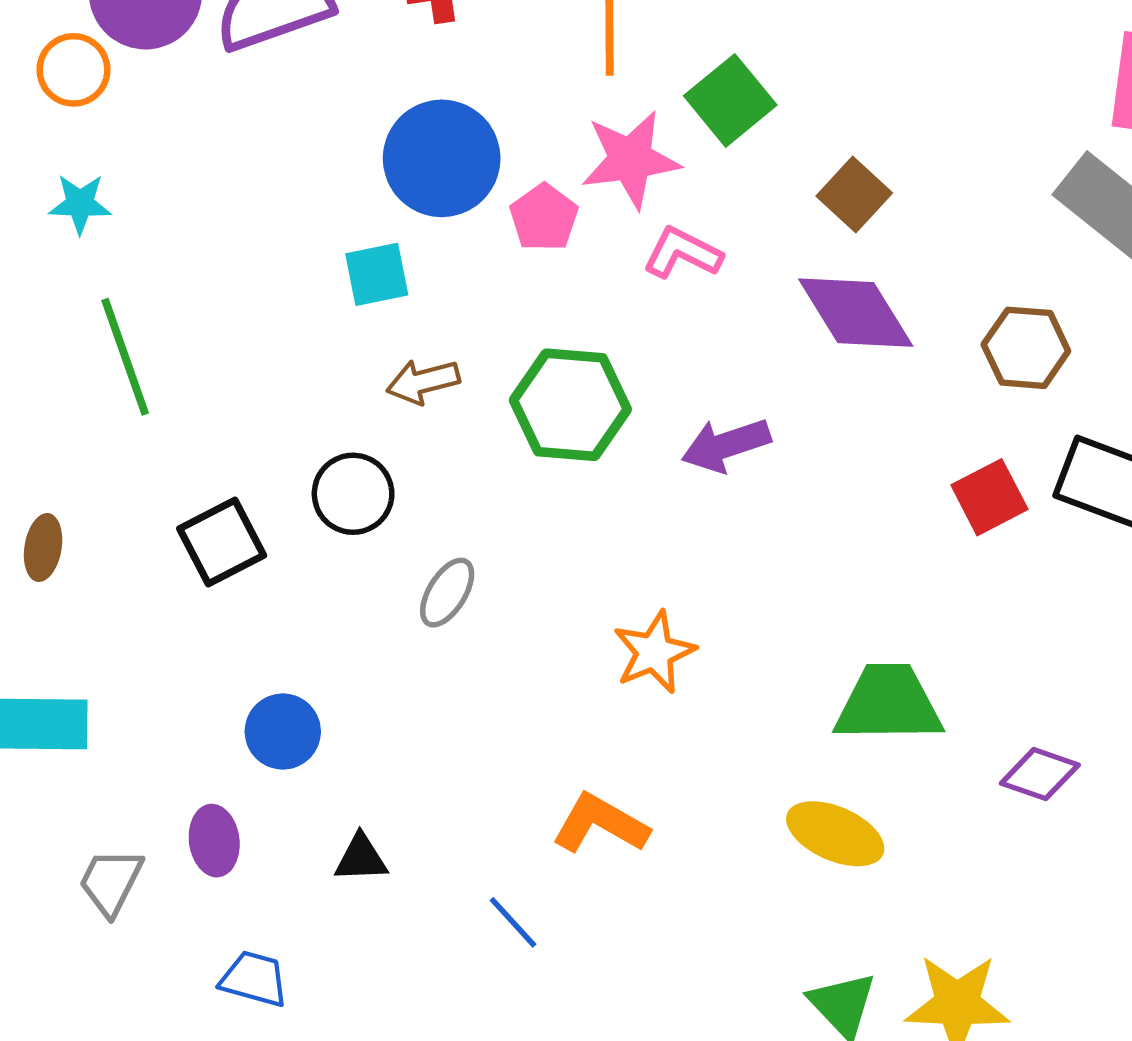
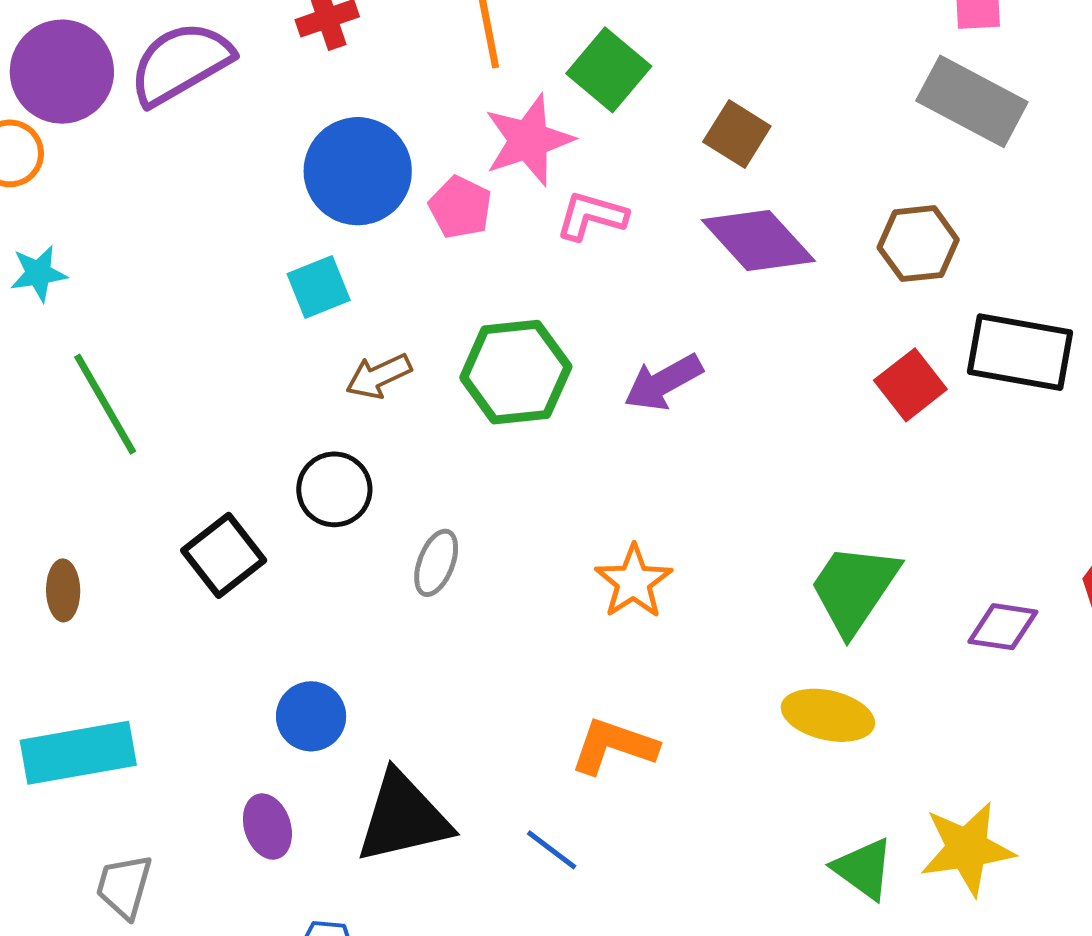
green trapezoid: (888, 704) -> (854, 589), turned -45
black triangle: (361, 858) -> (403, 818), size x2.0
gray trapezoid: (111, 882) -> (124, 886), moved

